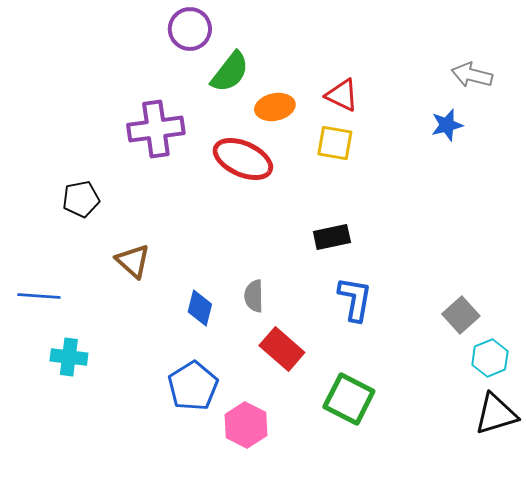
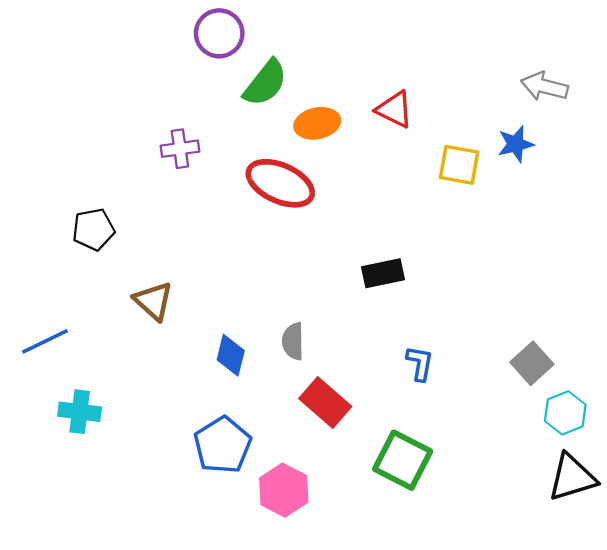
purple cross: (156, 129) -> (180, 149), size x0.6
yellow square: (335, 143) -> (459, 165), moved
blue line: (39, 296) -> (45, 341), turned -30
blue L-shape: (355, 299) -> (420, 363), moved, size x0.7

